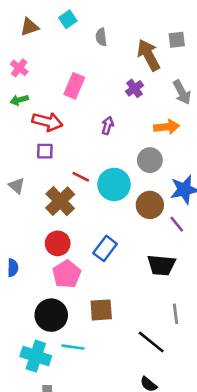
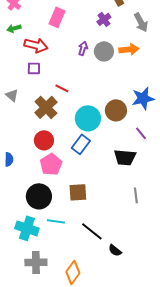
gray circle: (150, 160) -> (104, 51), moved
cyan circle: (114, 184) -> (88, 118), moved
purple line: (177, 224) -> (141, 133), moved
black line: (151, 342) -> (92, 231), moved

